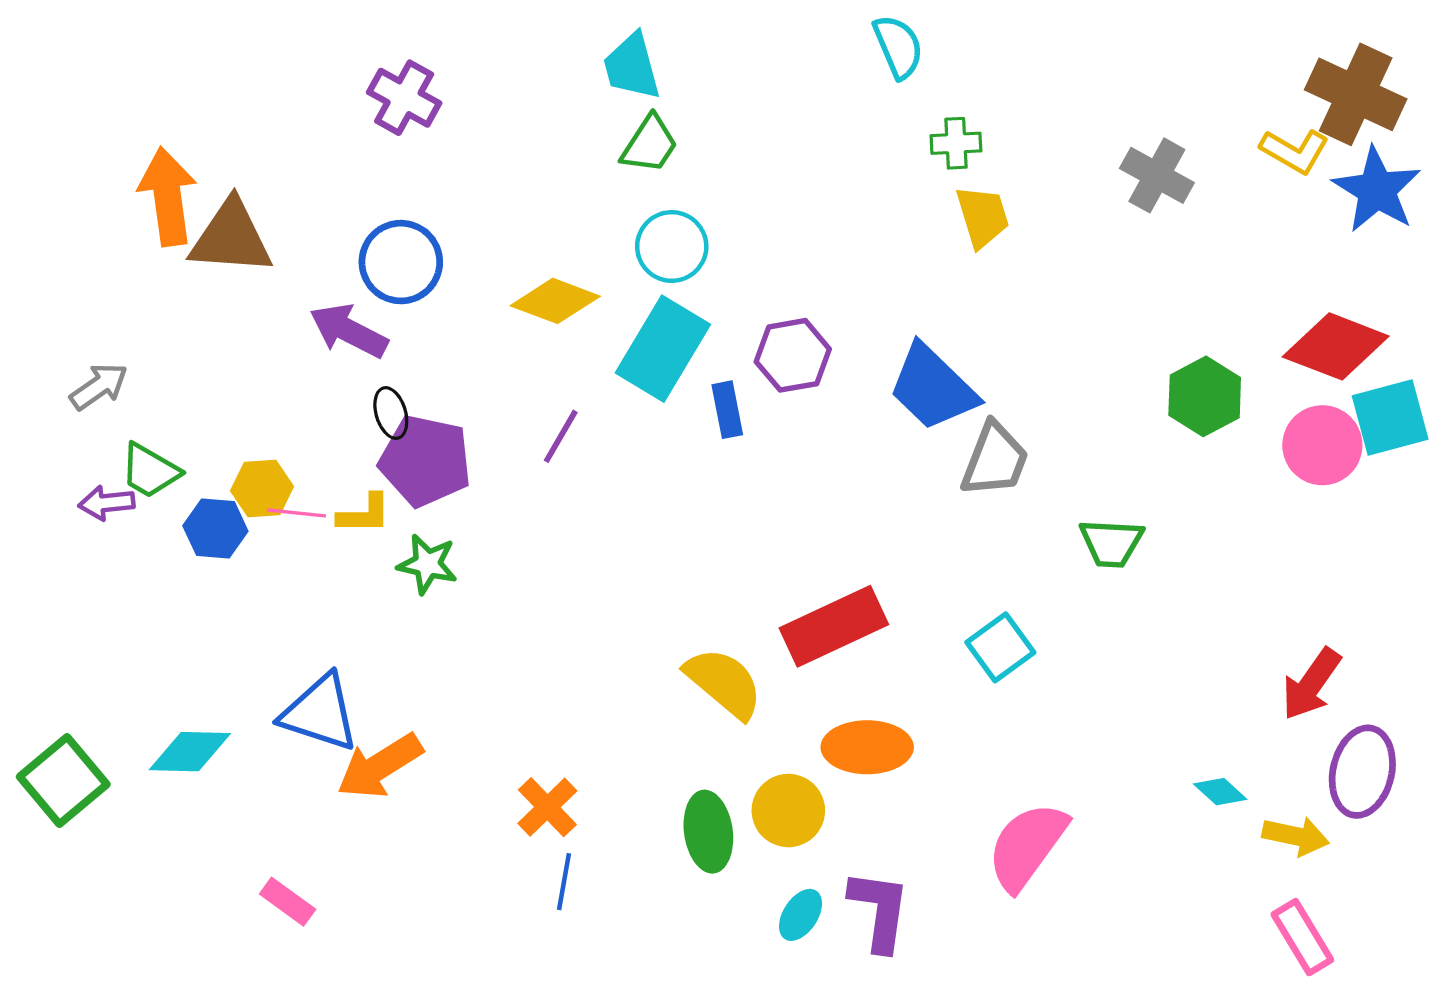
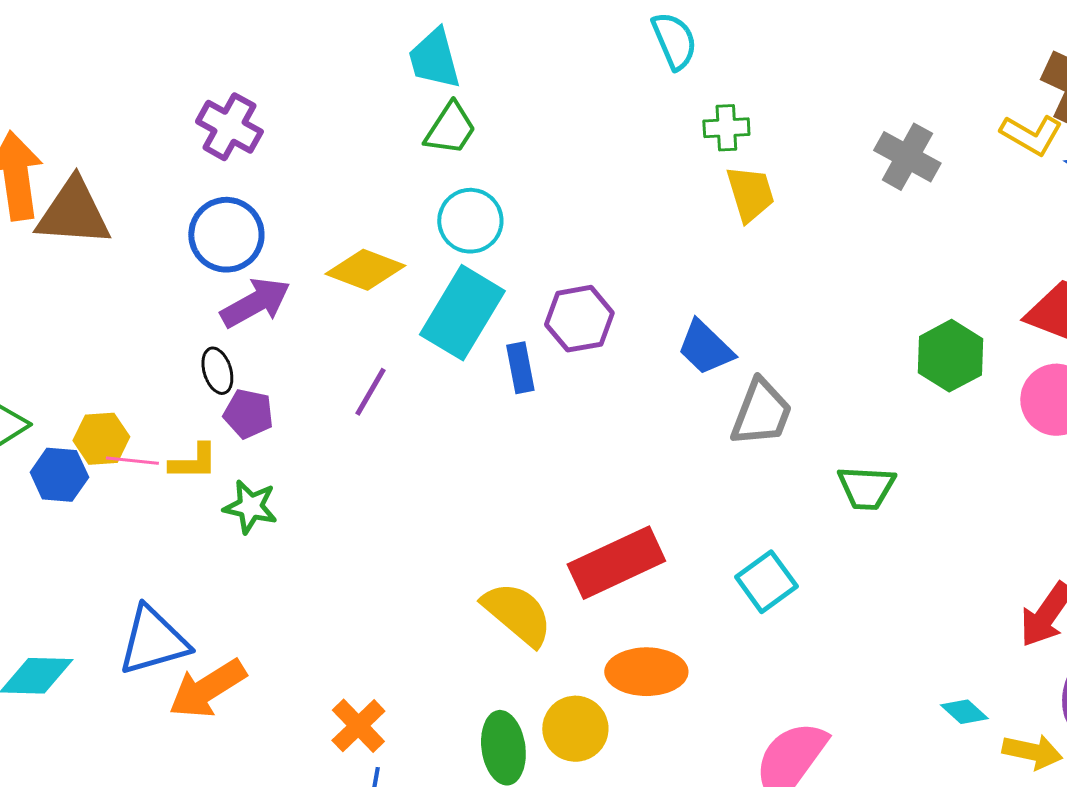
purple cross: (404, 98) -> (229, 127), moved
purple arrow: (349, 331) -> (255, 303), moved, turned 124
blue trapezoid: (933, 387) -> (705, 348), size x0.7
purple pentagon: (425, 461) -> (248, 414), size x0.6
blue triangle: (320, 713) -> (153, 641), turned -34

